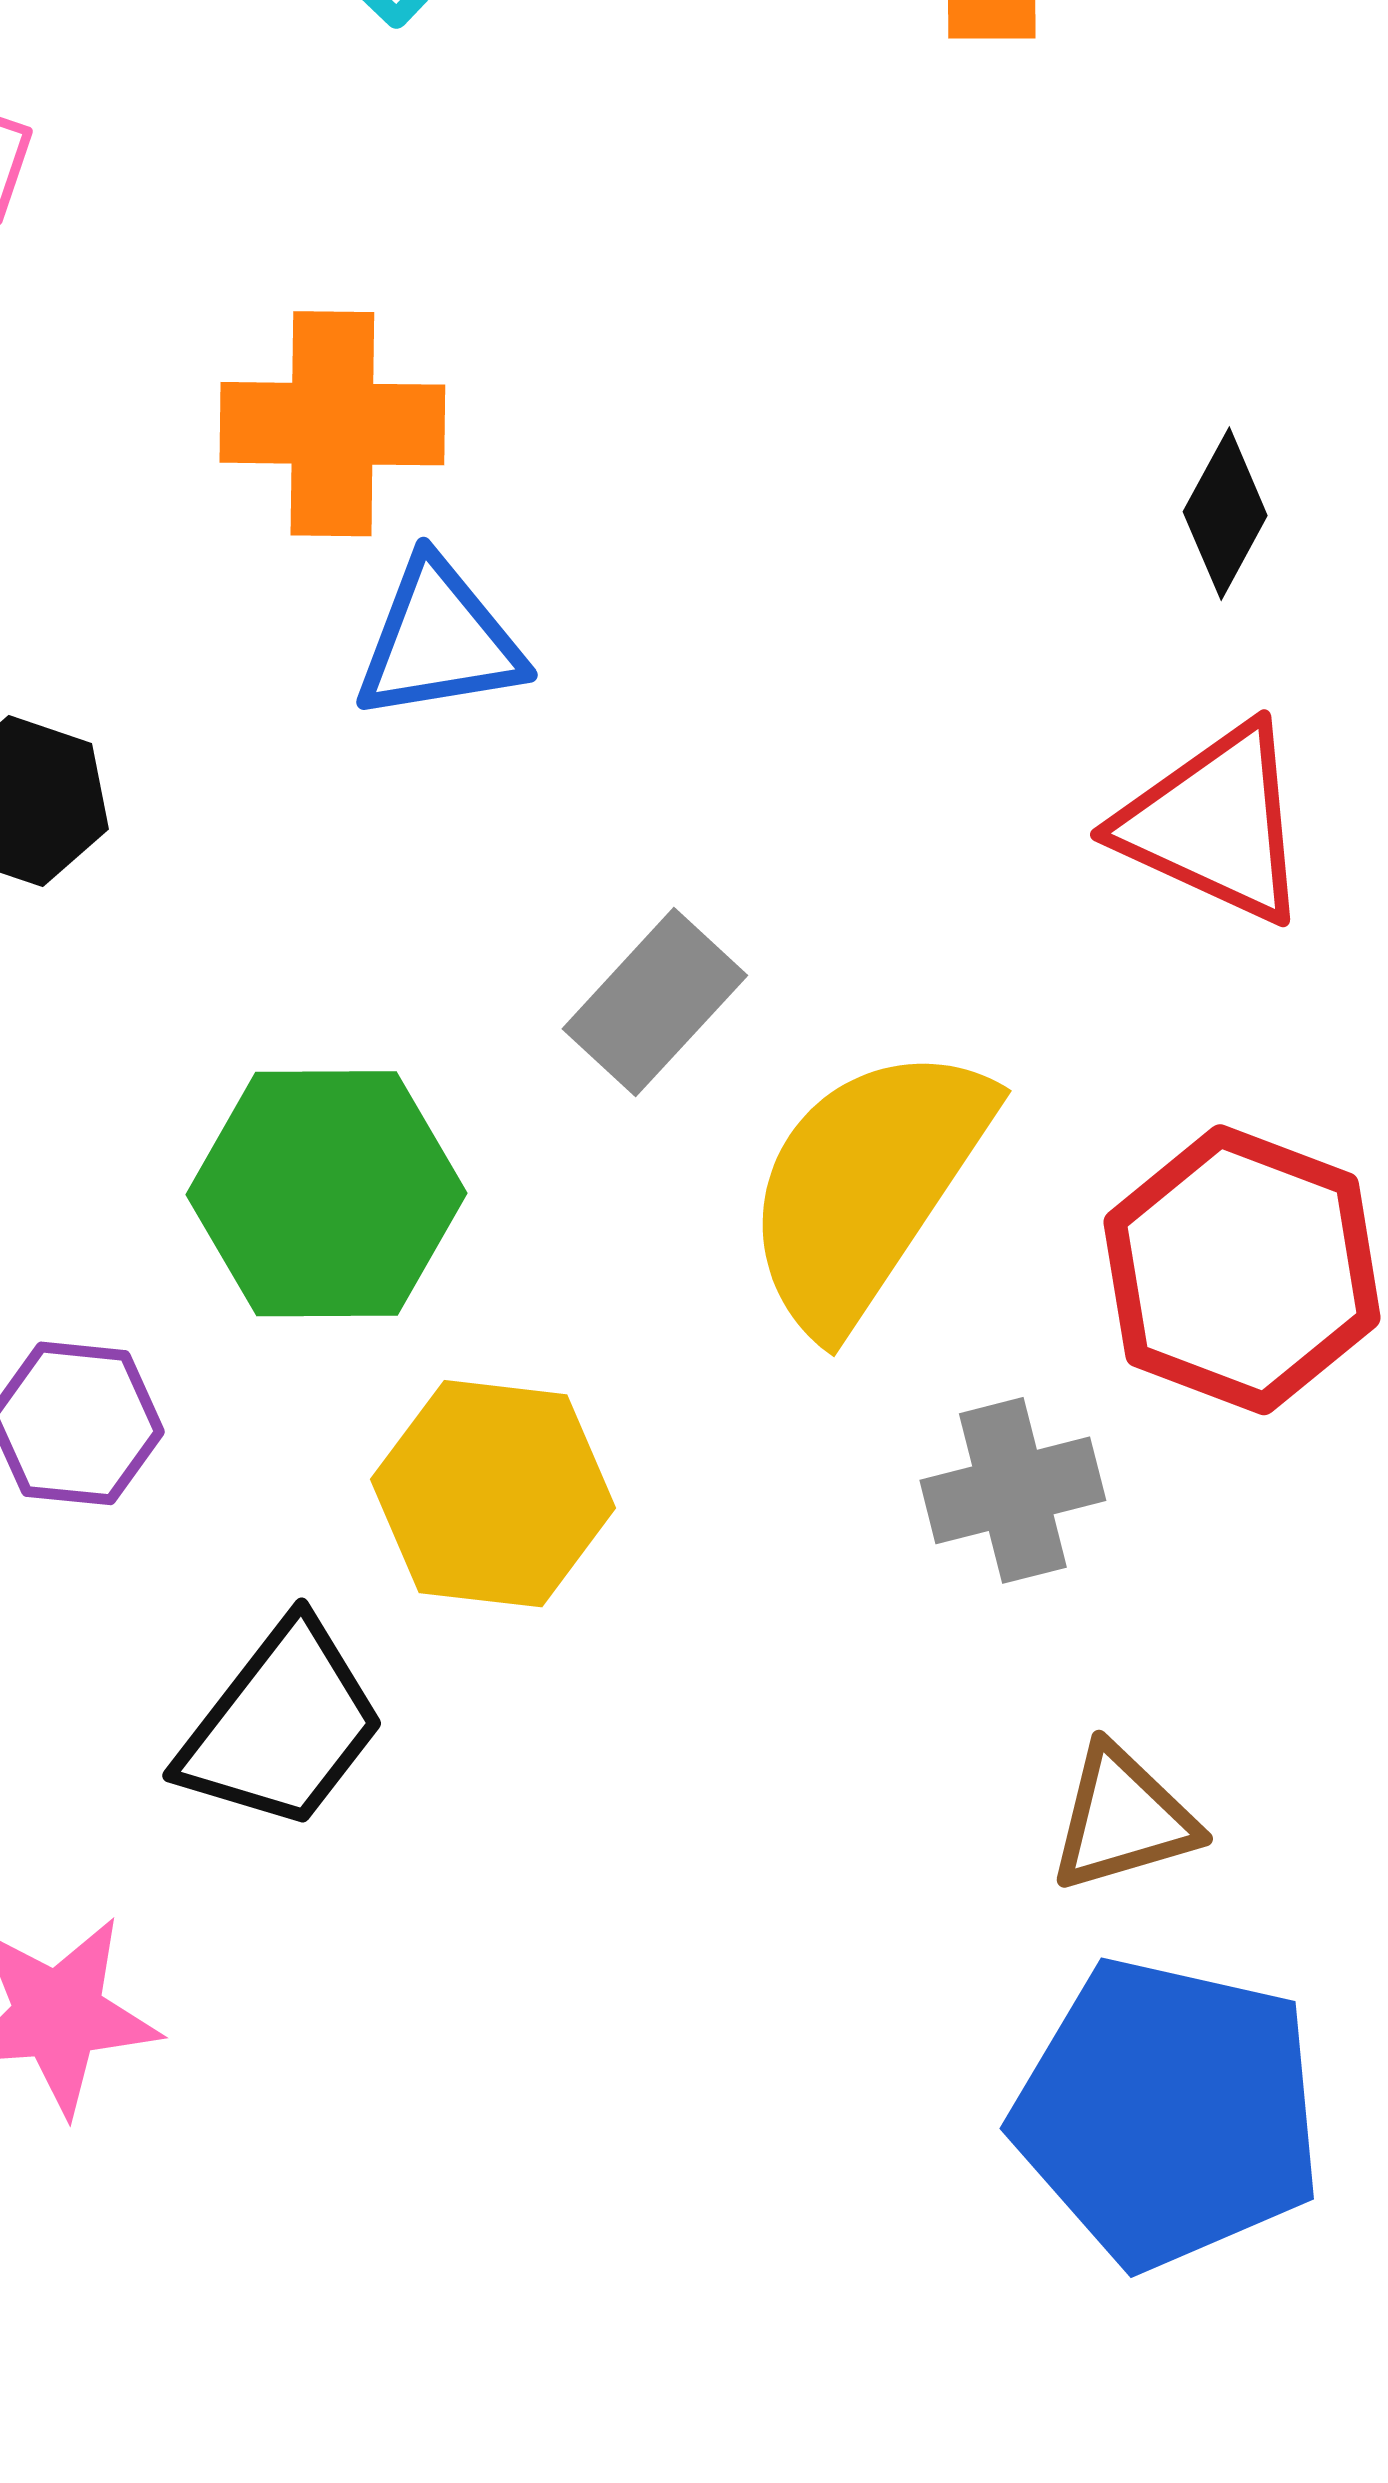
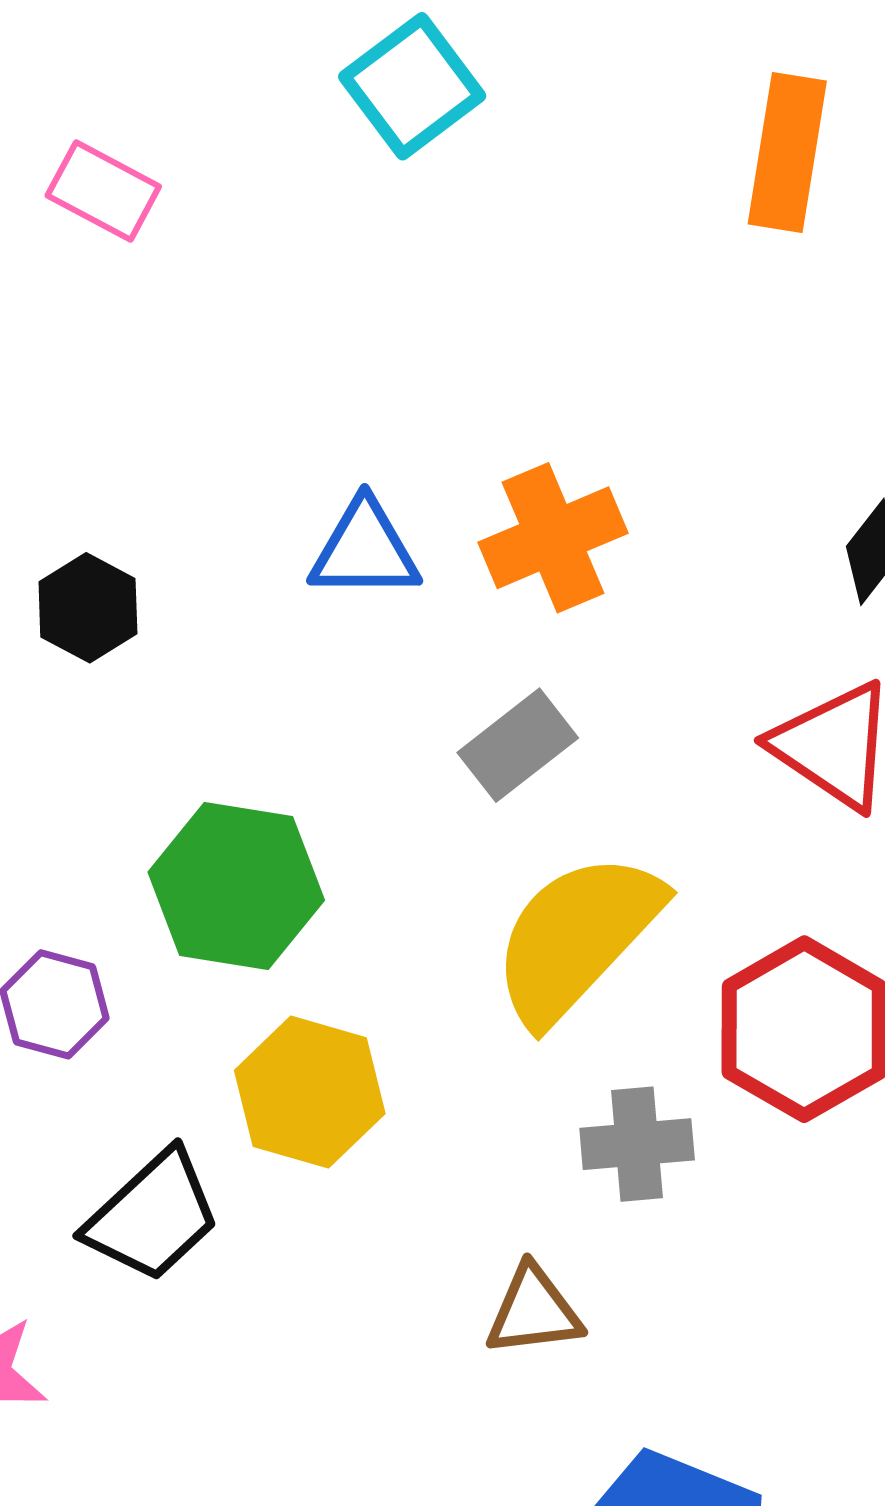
orange cross: (332, 424) -> (553, 538), moved, turned -33
gray rectangle: (655, 1002) -> (518, 745), moved
brown triangle: (1123, 1819) -> (534, 1311), moved

